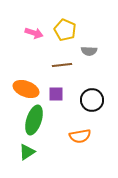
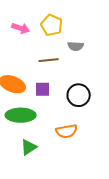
green ellipse: (34, 120) -> (21, 115), turned 72
green triangle: (27, 152) -> (29, 147), moved

